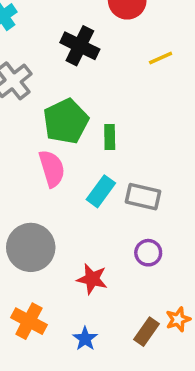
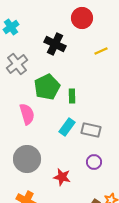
pink semicircle: (52, 169) -> (27, 114), moved

